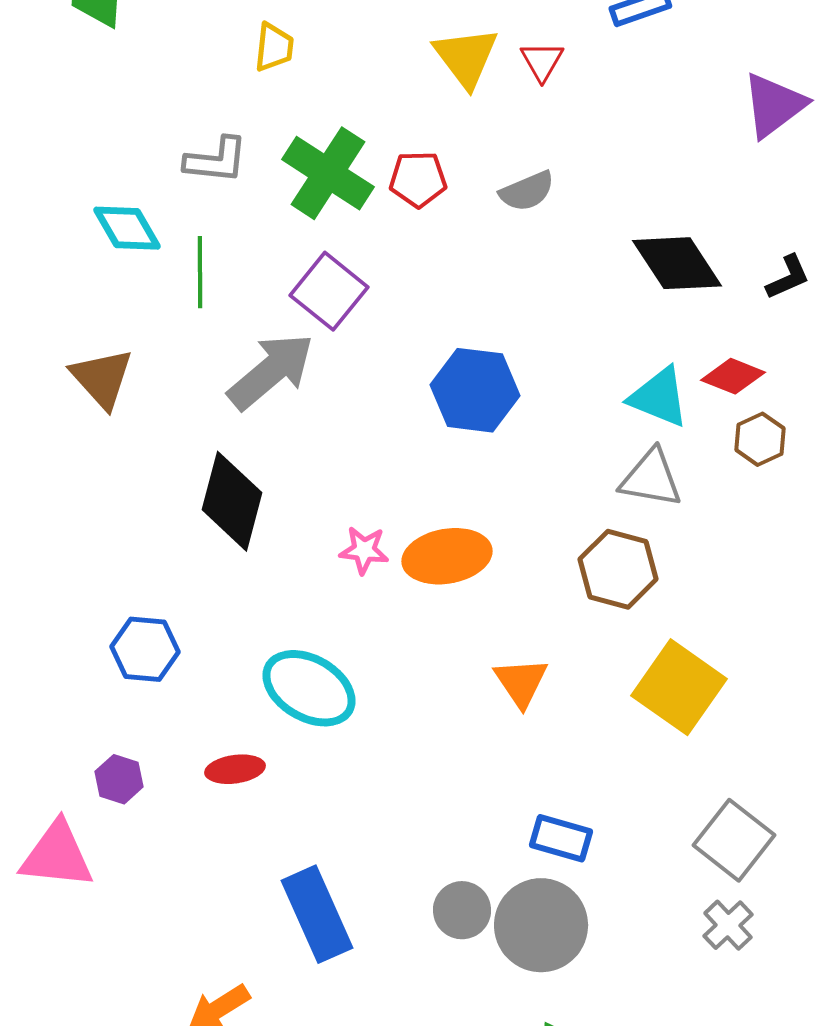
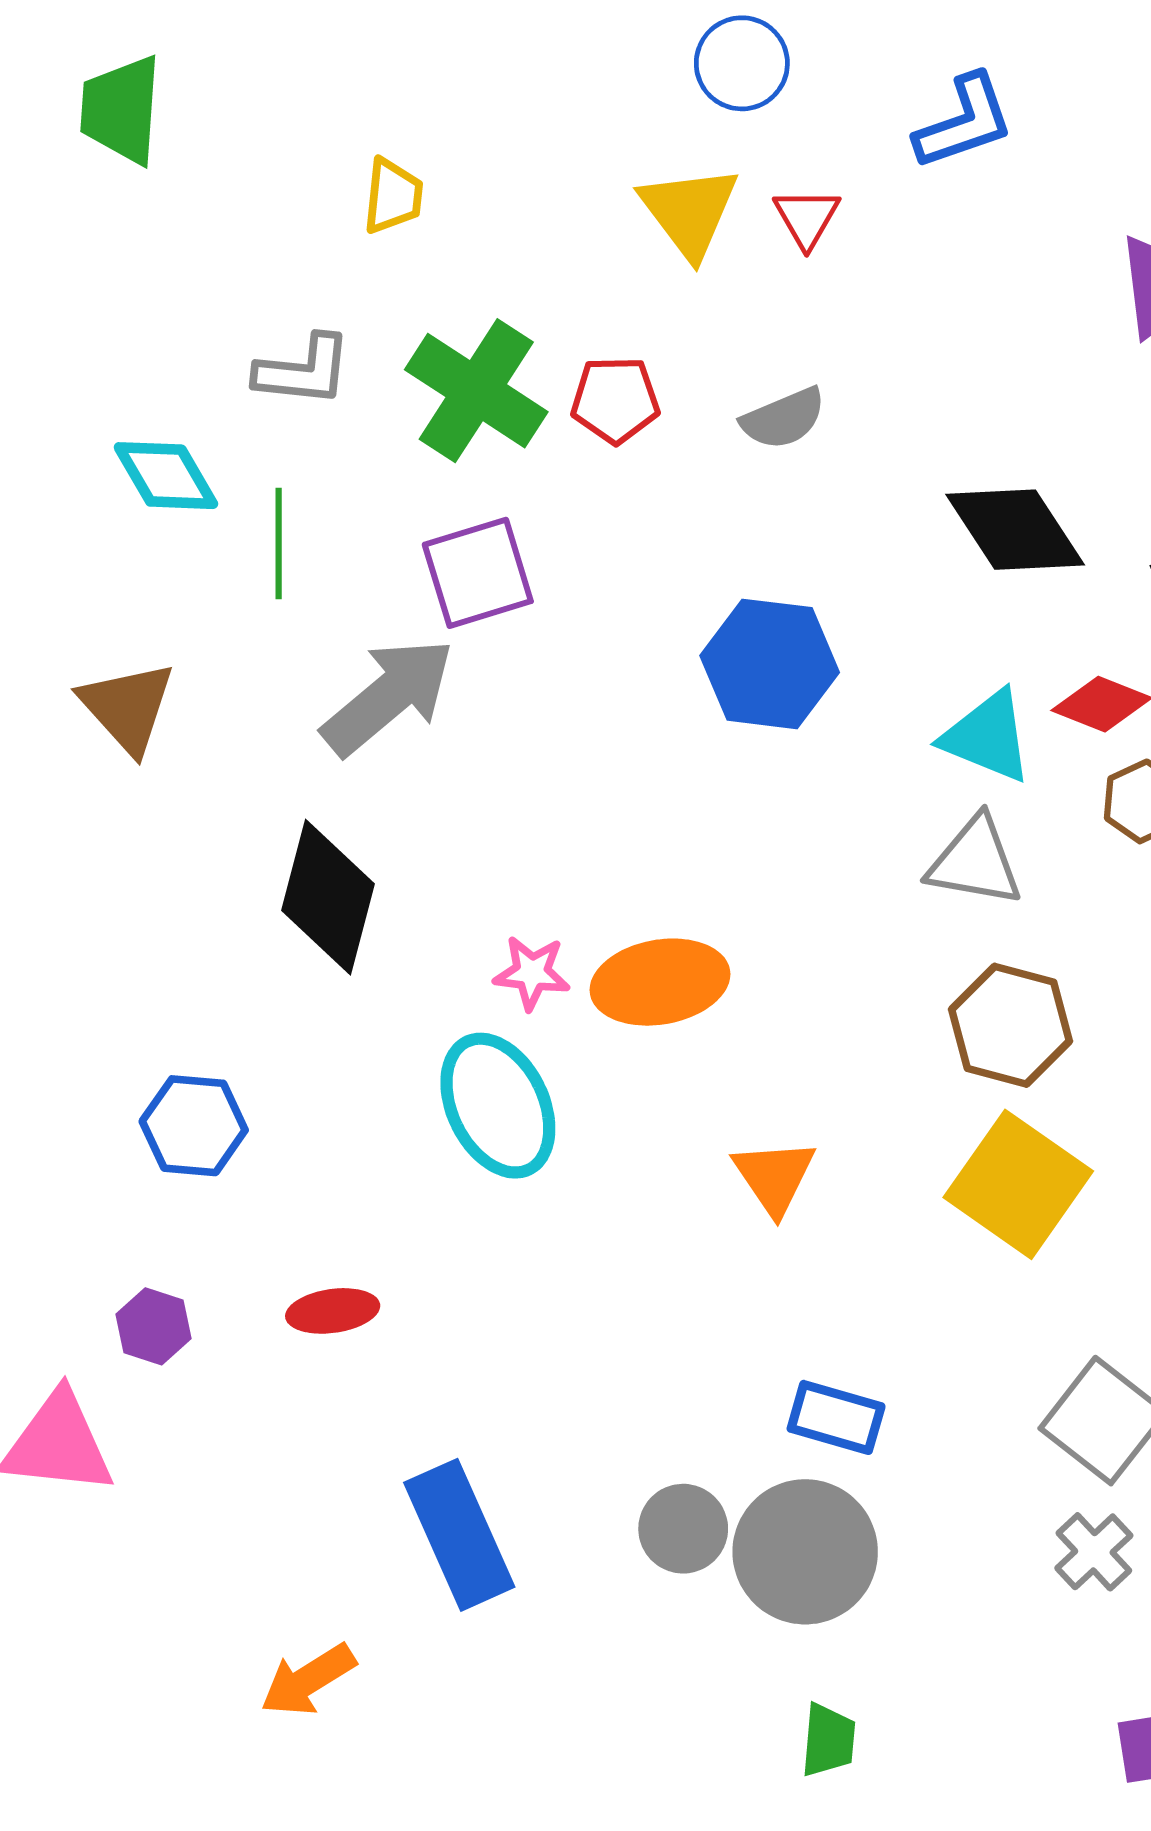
purple square: (329, 291) -> (478, 573), turned 34
blue hexagon: (475, 390) -> (770, 664), moved
brown hexagon: (618, 569) -> (1011, 1025), moved
cyan ellipse: (309, 688) -> (498, 1106), moved, turned 34

